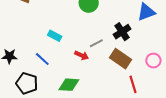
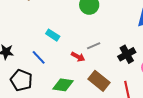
black cross: (122, 32) -> (127, 54), moved
brown rectangle: (120, 59) -> (99, 81), moved

